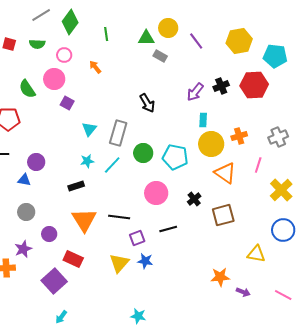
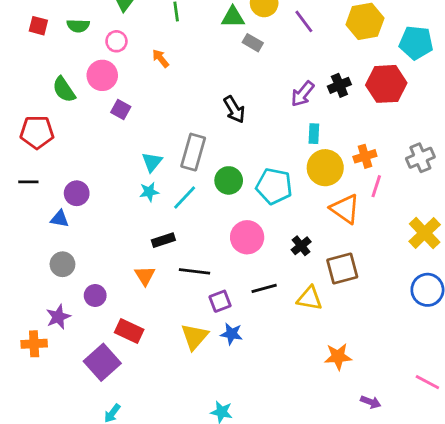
cyan triangle: (89, 129) -> (152, 162), moved
pink line: (258, 165) -> (376, 186), moved
black rectangle: (76, 186) -> (163, 240), moved
orange triangle: (84, 220) -> (145, 276), size x0.6
yellow triangle: (256, 254) -> (310, 298), moved
purple arrow: (243, 292) -> (371, 402), moved

